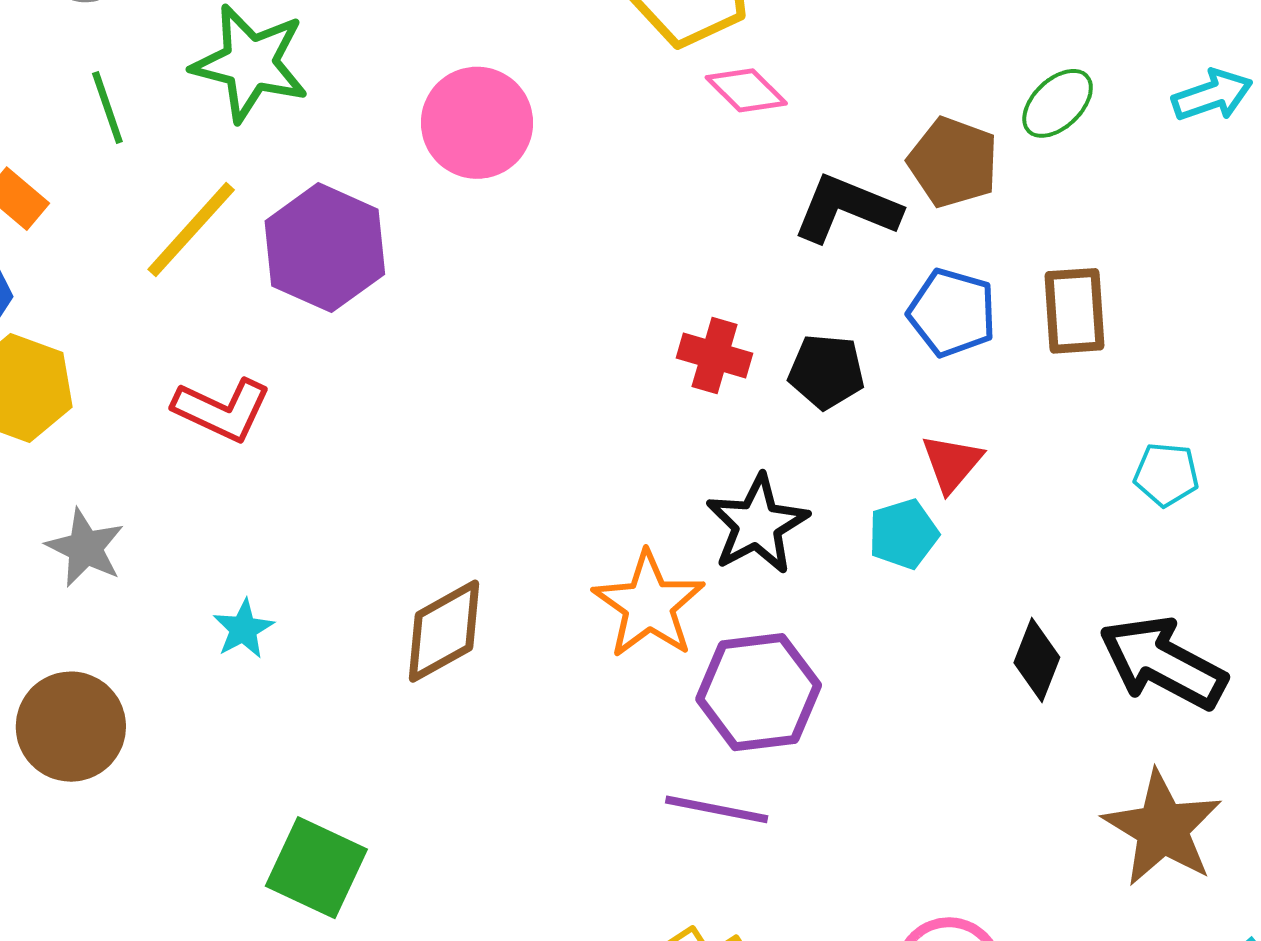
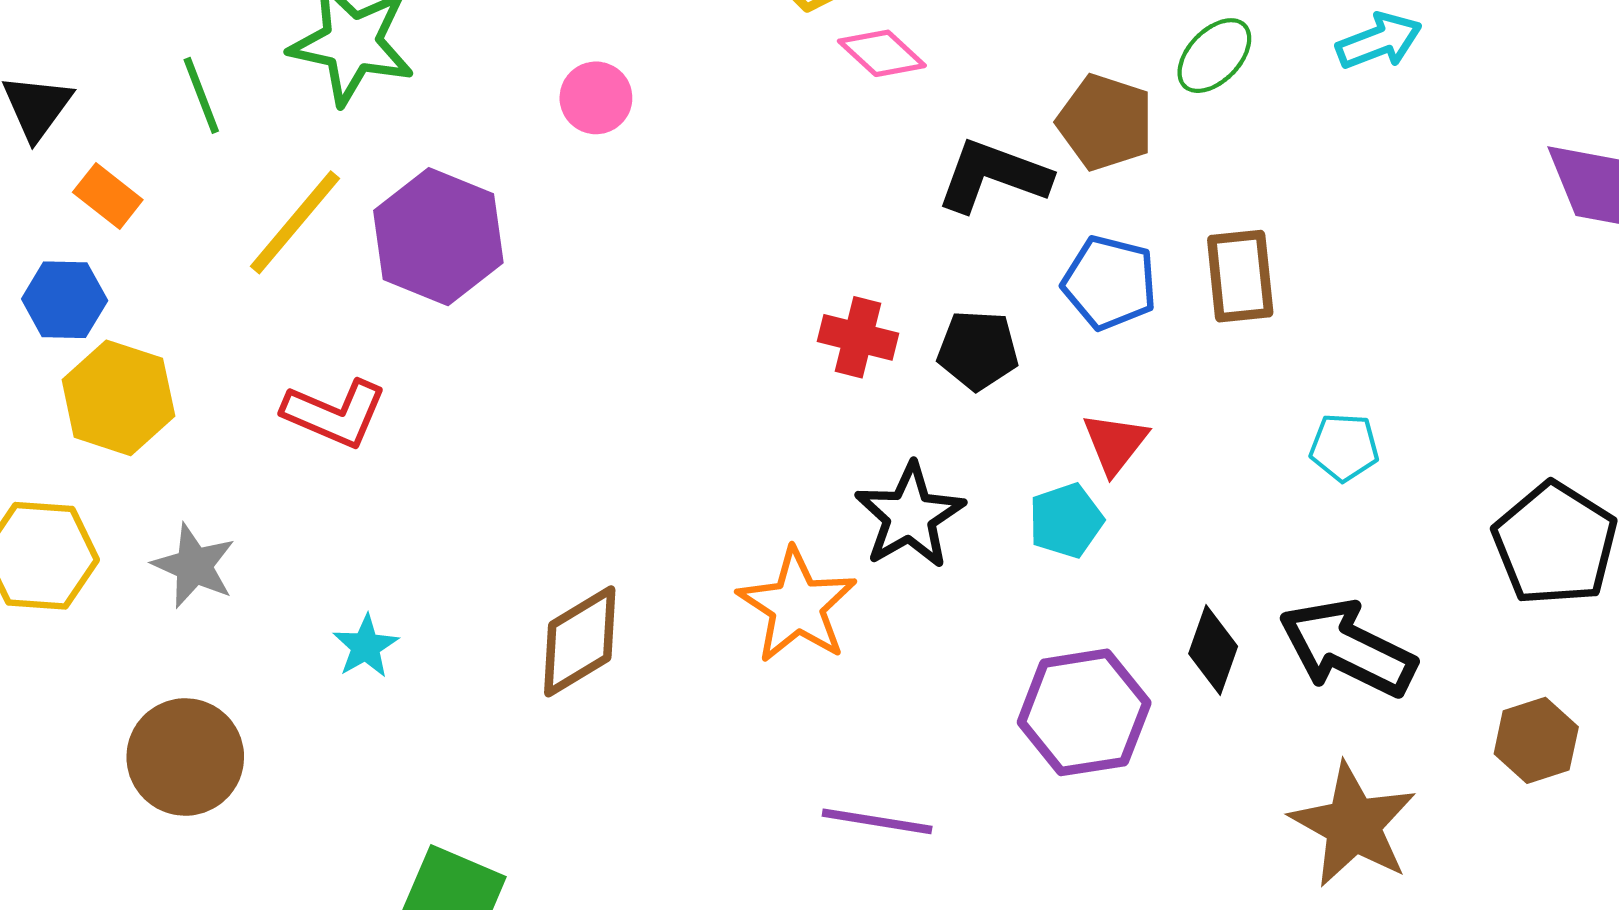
pink circle: (477, 123) -> (596, 98), size x0.6
purple hexagon: (759, 692) -> (1084, 712), moved

